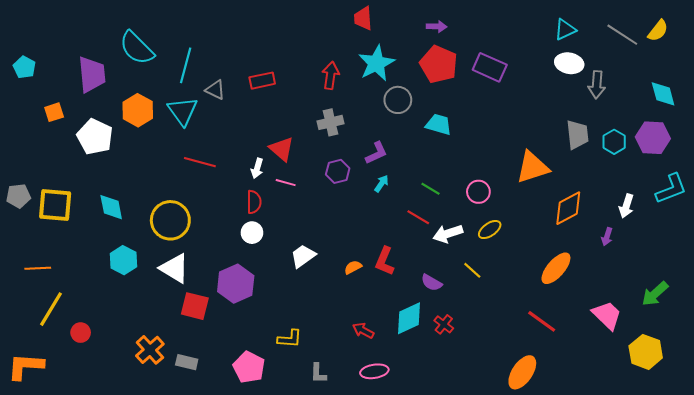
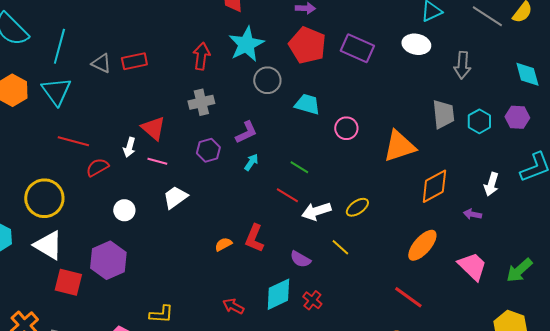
white ellipse: (569, 63) -> (416, 44), moved
gray triangle: (215, 90) -> (101, 63), moved
purple hexagon: (653, 138) -> (517, 117), size x0.7
pink circle: (478, 192) -> (346, 128), moved
red semicircle: (254, 202) -> (97, 167), moved, turned -120
purple arrow: (607, 237) -> (472, 214), turned 84
white trapezoid: (303, 256) -> (175, 197), moved
pink trapezoid: (607, 315) -> (472, 266), moved

